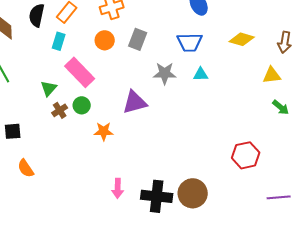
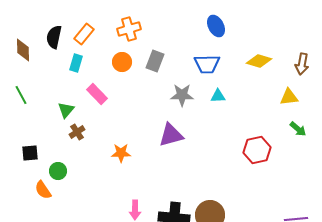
pink rectangle: (80, 72) -> (97, 94), size x0.7
purple triangle: (135, 102) -> (171, 135), moved
green circle: (82, 105) -> (58, 171), moved
red hexagon: (246, 155) -> (257, 150), moved

